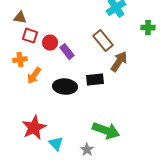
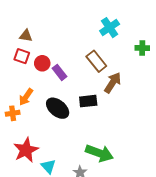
brown triangle: (20, 18) -> (26, 36), moved
orange cross: (20, 60) -> (13, 113), moved
black ellipse: (65, 87) -> (58, 108), turned 35

